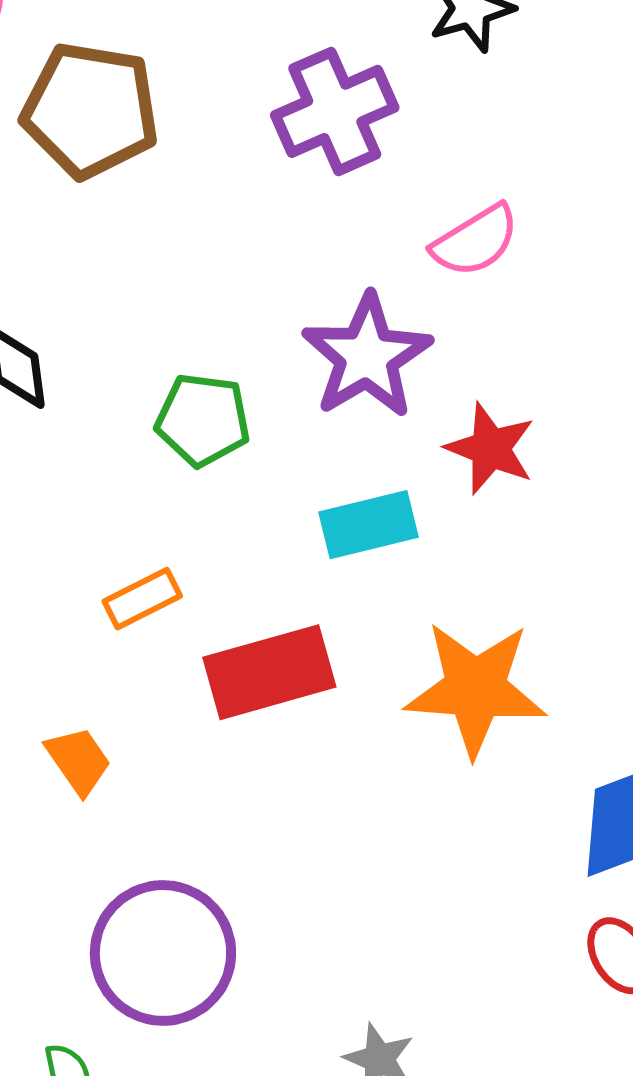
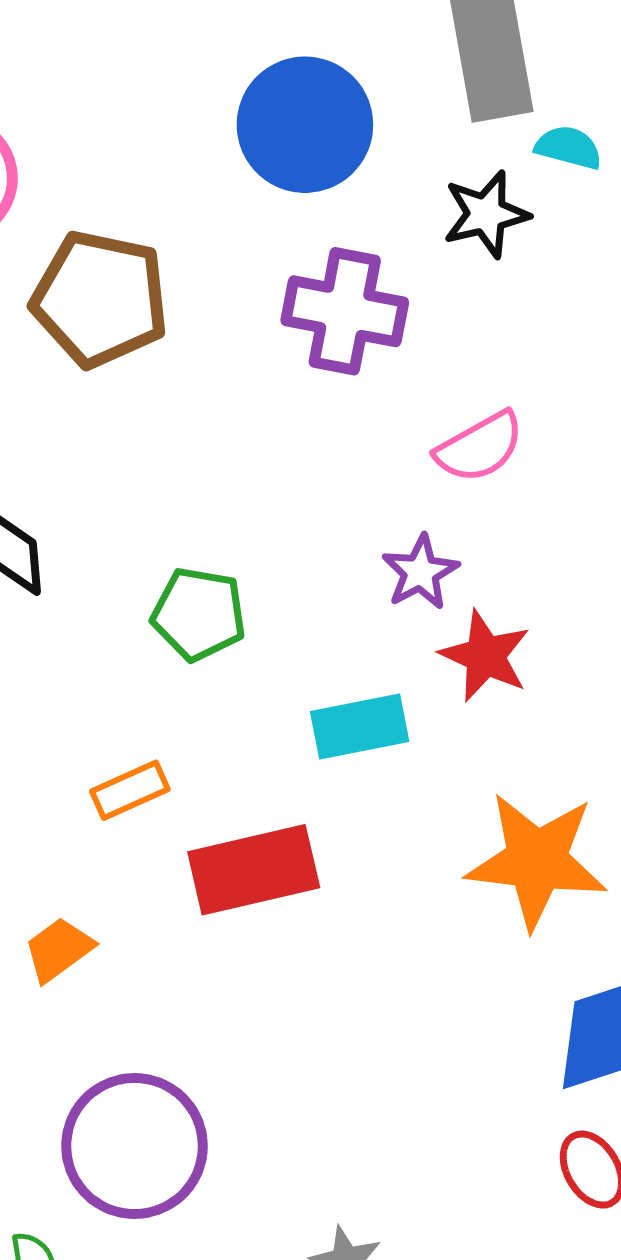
purple cross: (335, 111) -> (345, 311), turned 32
purple star: (367, 356) -> (420, 572), moved, size x0.6
orange star: (475, 689) -> (537, 861), moved
orange trapezoid: (78, 761) -> (59, 950), turned -94

